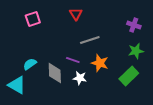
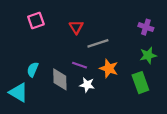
red triangle: (76, 14) -> (76, 27), moved
cyan semicircle: (30, 64) -> (33, 70), turned -32
green rectangle: (129, 76) -> (140, 83), turned -66

